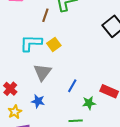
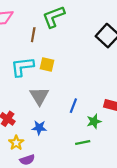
yellow square: (54, 44) -> (47, 64), turned -32

